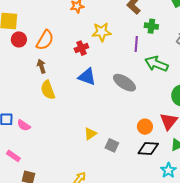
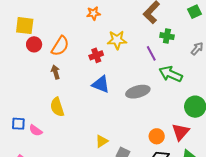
purple line: (136, 44) -> (151, 53), turned -35
gray ellipse: (124, 83) -> (138, 92), turned -50
yellow semicircle: (48, 90) -> (57, 107), moved

